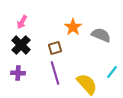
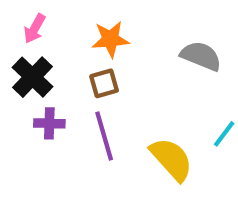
orange star: (73, 27) -> (110, 39), moved, turned 30
purple cross: (18, 73) -> (49, 123), moved

